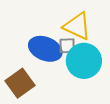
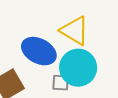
gray square: (67, 46) -> (61, 83), moved

